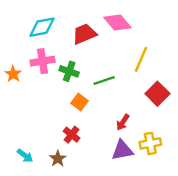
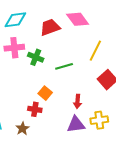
orange square: (79, 102) -> (45, 93), moved
red arrow: (123, 122) -> (78, 101), turned -32
red cross: (72, 135) -> (35, 109), turned -32

